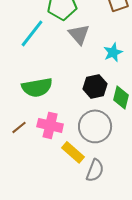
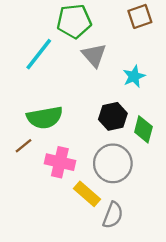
brown line: (19, 127) -> (24, 146), moved

